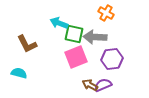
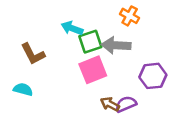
green square: (74, 34) -> (90, 42), turned -30
purple hexagon: (112, 59) -> (153, 76), moved

